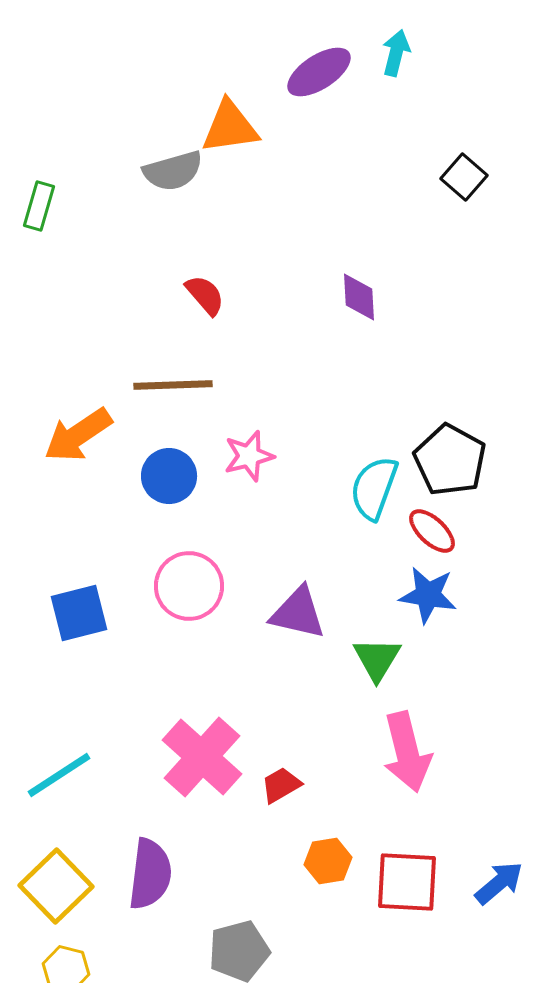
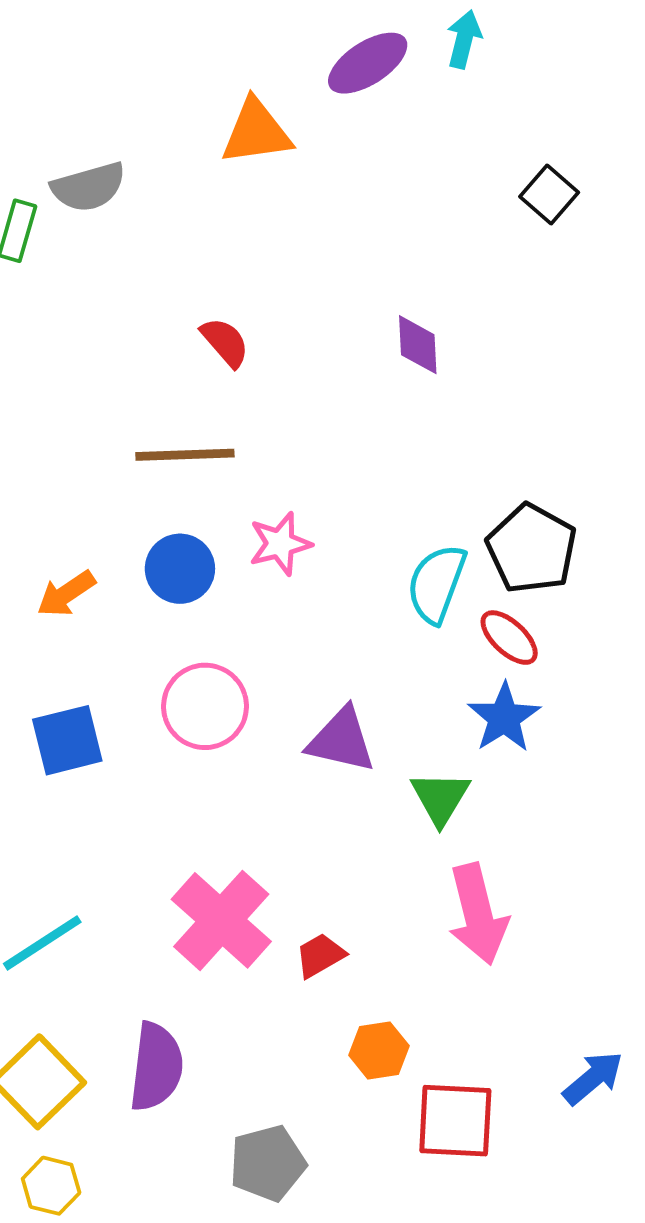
gray semicircle: (173, 171) -> (89, 187), moved
orange arrow: (78, 435) -> (66, 594), moved, size x0.7
blue star: (428, 595) -> (504, 718), turned 30
red square: (407, 882) -> (455, 1121), moved

